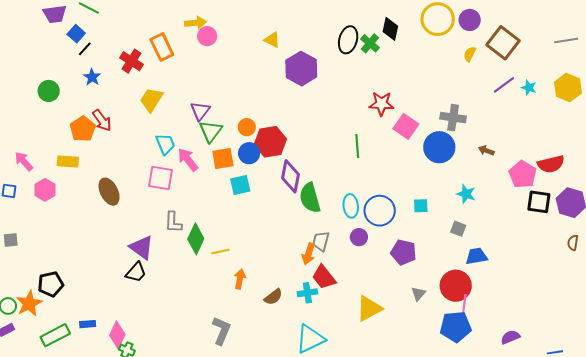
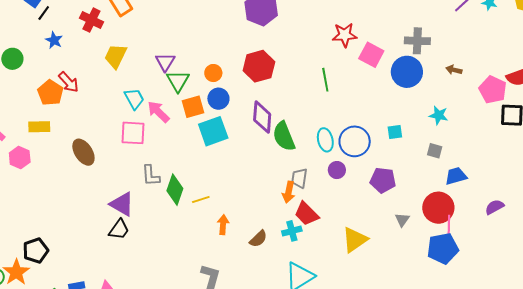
red hexagon: (270, 142) -> (259, 66), moved
cyan square: (240, 185) -> (213, 131), size x1.4
purple semicircle: (510, 337) -> (495, 207), moved

